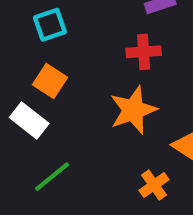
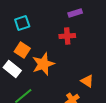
orange star: (133, 110) -> (43, 64), moved

